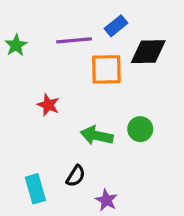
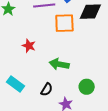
green circle: (140, 129) -> (87, 87), moved
cyan rectangle: (35, 189) -> (16, 84), moved, turned -36

